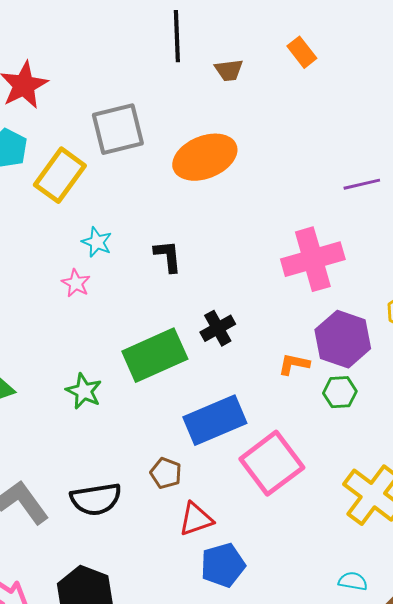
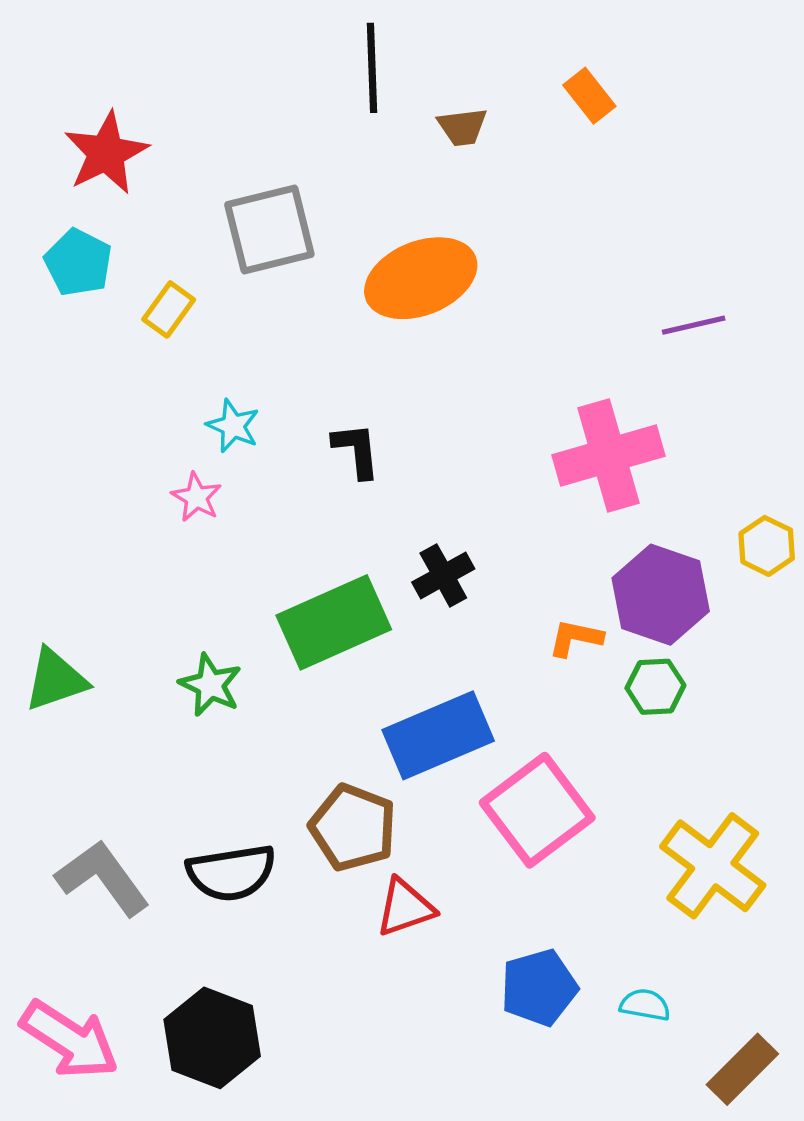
yellow rectangle: (60, 175) -> (169, 309), size x0.6
brown pentagon: (166, 473) -> (353, 828), size x1.6
blue pentagon: (223, 565) -> (539, 987), moved
cyan semicircle: (353, 581) -> (645, 1005), moved

